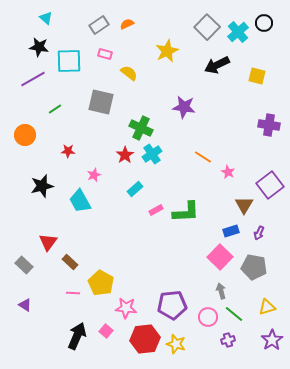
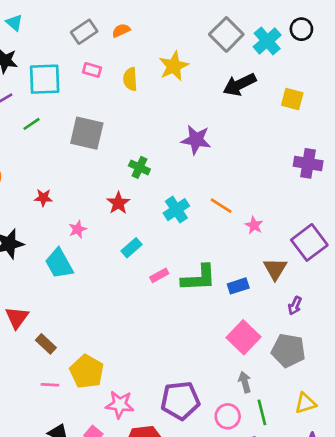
yellow semicircle: (129, 73) -> (130, 79), moved, turned -132
green line: (55, 109) -> (31, 124), moved
green cross: (141, 128) -> (139, 167), size x0.7
cyan cross: (152, 154) -> (176, 210), moved
blue rectangle: (231, 231) -> (238, 286), moved
green line: (234, 314) -> (262, 412), turned 36

